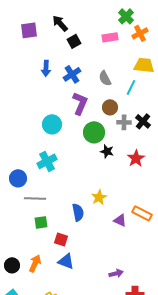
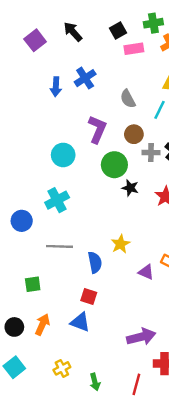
green cross: (126, 16) -> (153, 23), turned 35
purple square: (29, 30) -> (35, 40), turned -30
black square: (74, 41) -> (118, 31), moved
blue cross: (72, 74) -> (85, 78), moved
gray line: (35, 198) -> (59, 246), moved
green square: (41, 222) -> (33, 284), moved
red square: (61, 239) -> (89, 296), moved
purple arrow: (116, 273) -> (141, 337), size x1.6

